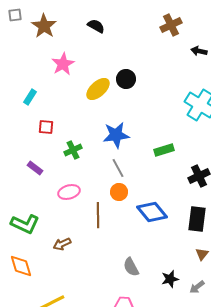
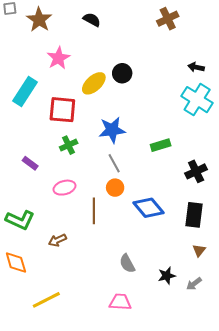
black arrow: (199, 51) -> (196, 67), moved
cyan rectangle: (30, 97) -> (25, 91), size x1.8
red square: (46, 127) -> (62, 110), moved, size x1.8

